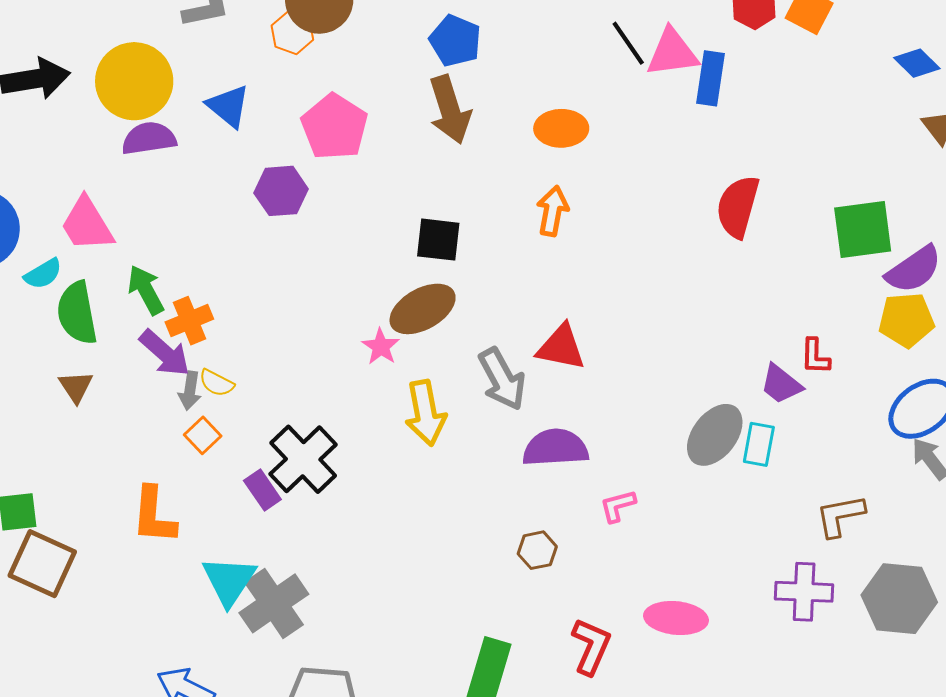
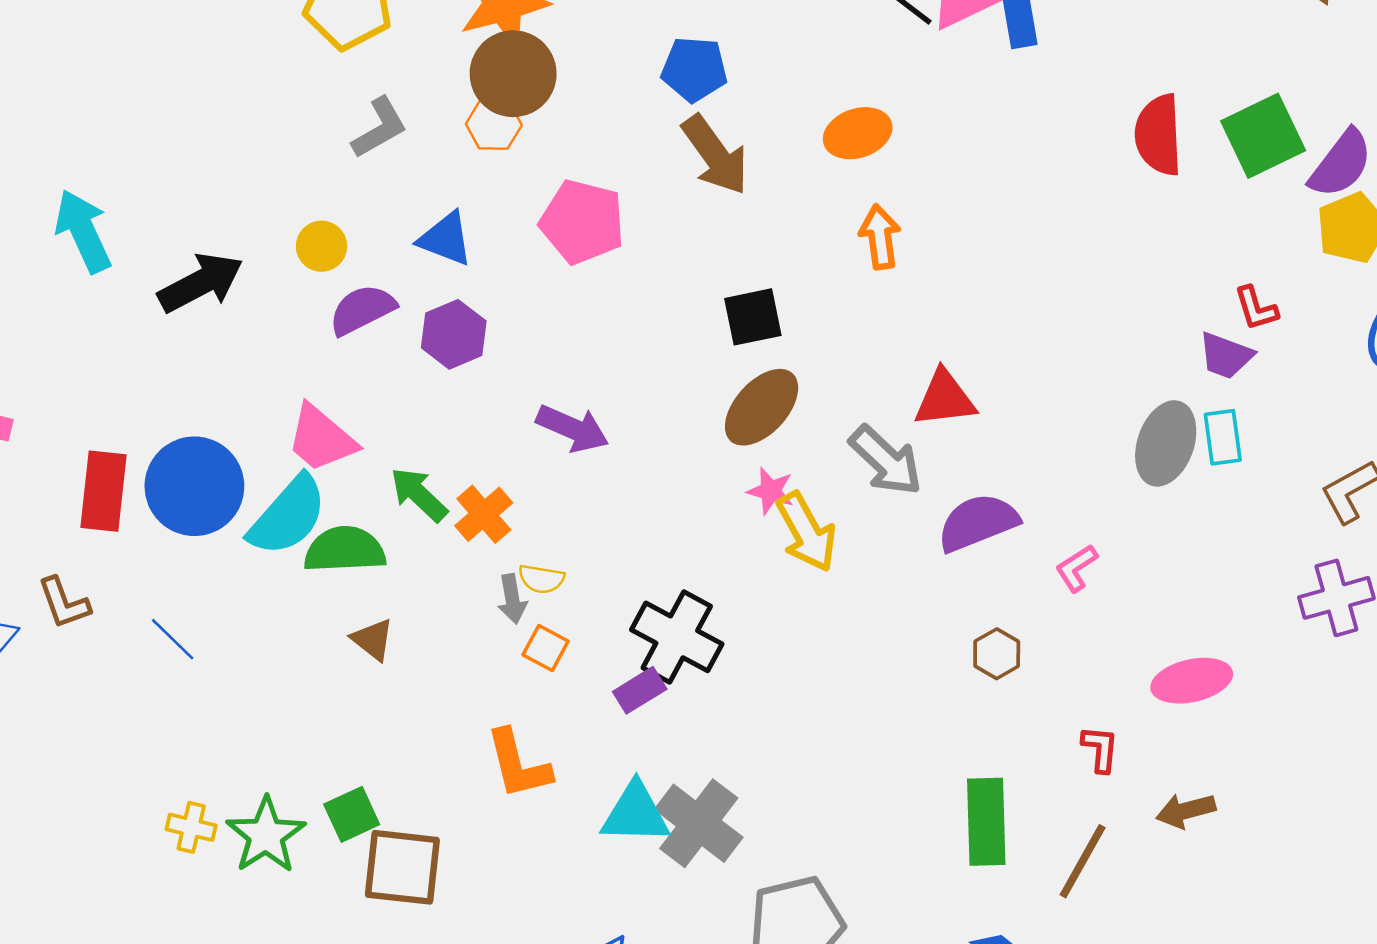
yellow circle: (134, 81) -> (322, 246), size x0.5
purple hexagon: (281, 191) -> (454, 334), moved
red semicircle: (738, 207) -> (1158, 135), moved
cyan semicircle: (43, 274) -> (288, 516), size x1.8
green semicircle: (77, 313) -> (345, 550), turned 116
pink star: (381, 347) -> (770, 491), moved
purple arrow: (165, 353) -> (573, 428), moved
purple rectangle: (262, 490) -> (640, 690), turned -69
cyan triangle: (229, 581) -> (635, 814), turned -44
red L-shape: (591, 646) -> (1100, 749), size x0.7

